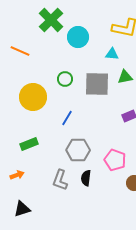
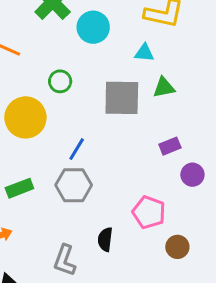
green circle: (65, 79) -> (60, 81), moved
gray hexagon: (78, 150) -> (74, 185), moved
gray L-shape: (60, 180) -> (65, 260), moved

